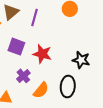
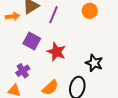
purple cross: (23, 76) -> (23, 71), moved

